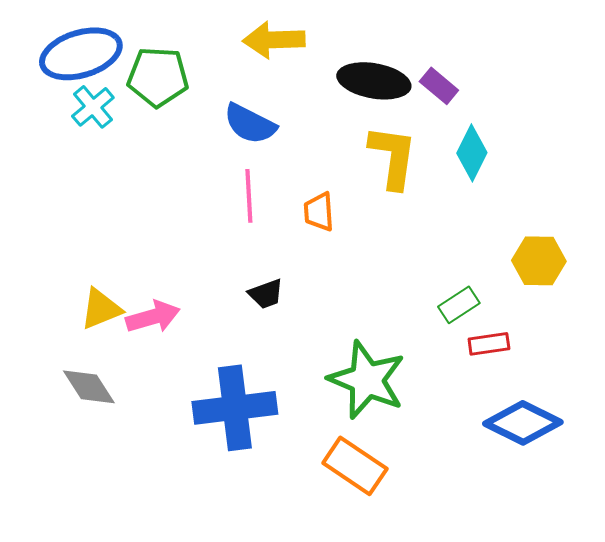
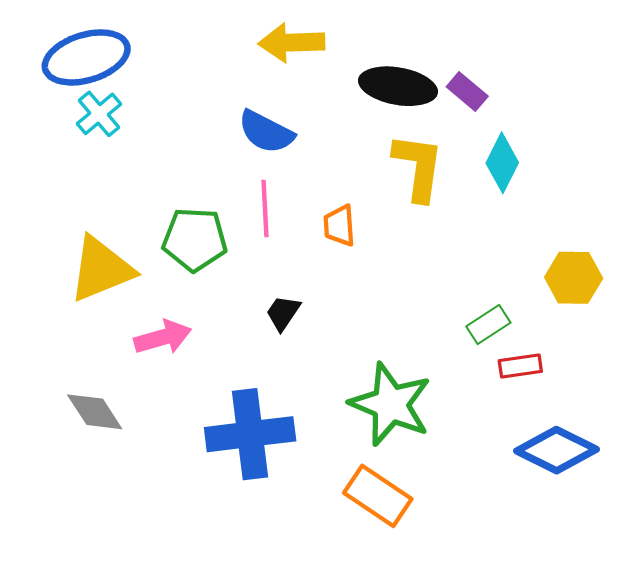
green pentagon: (158, 77) -> (195, 239), moved
black trapezoid: (266, 294) -> (283, 313), turned 144
yellow triangle: (101, 309) -> (101, 269), moved, size x1.5

